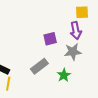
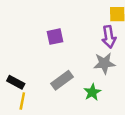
purple square: (50, 39) -> (55, 37), moved

